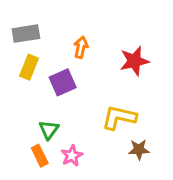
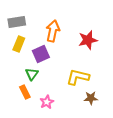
orange arrow: (81, 47) -> (53, 31), size x1.5
green triangle: (49, 130) -> (32, 74), moved
orange rectangle: (40, 156) -> (25, 92), moved

